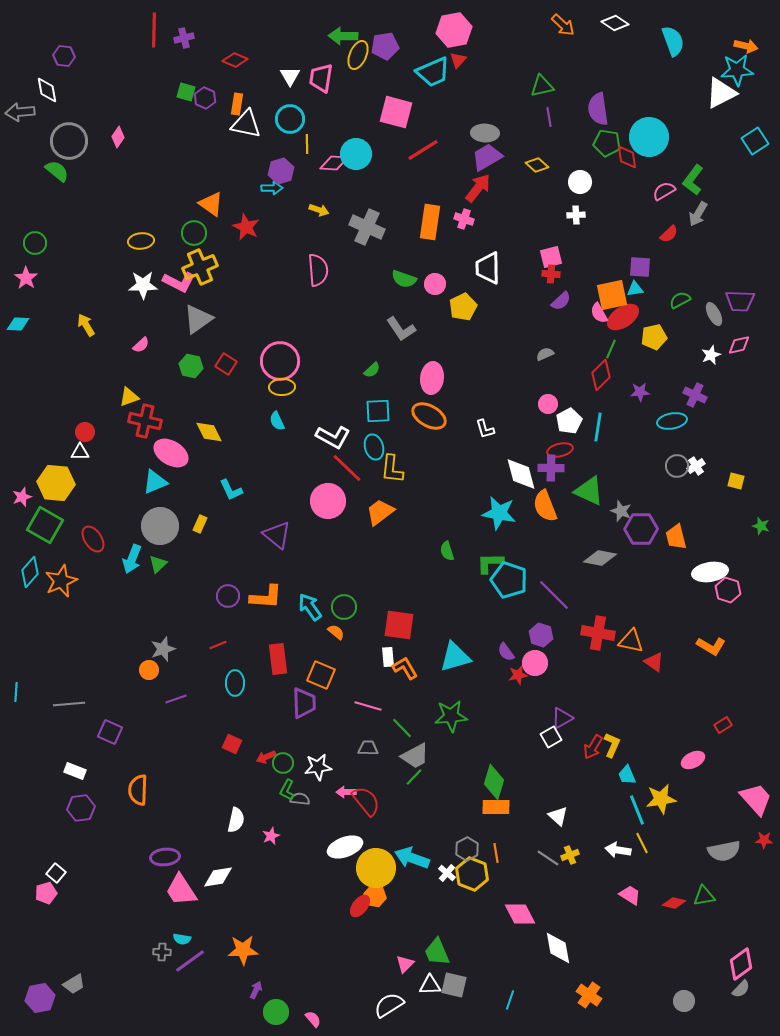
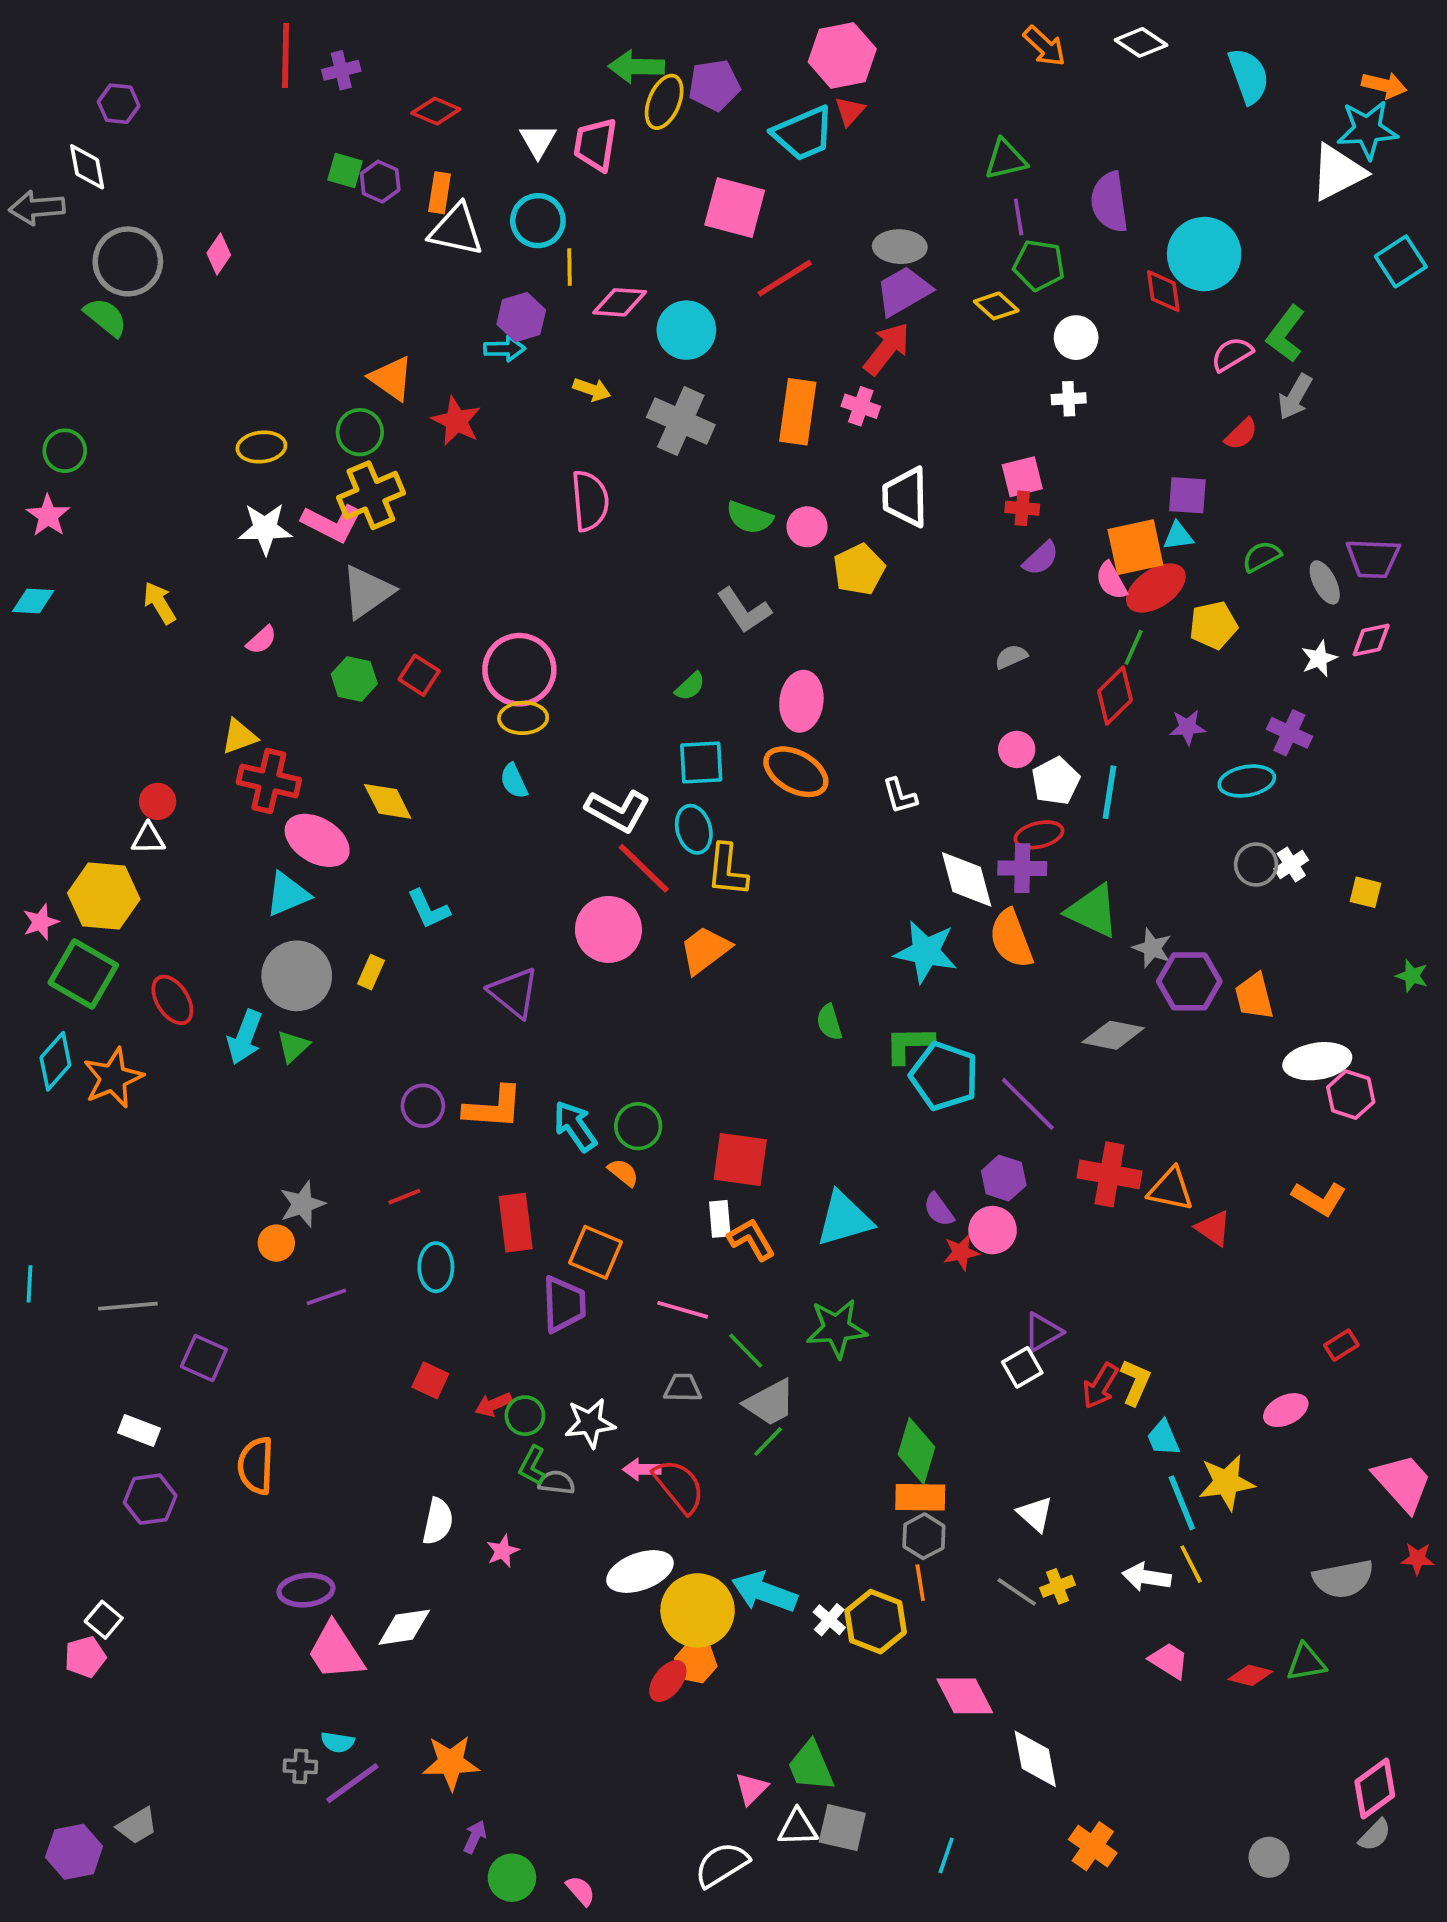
green pentagon: (607, 143) -> (1039, 265), moved
cyan circle: (356, 154) -> (686, 330), moved
gray hexagon: (467, 849) -> (924, 1536), moved

